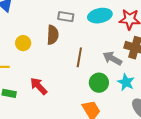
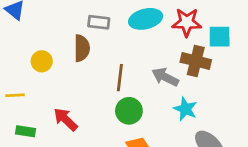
green circle: (99, 83) -> (129, 111), moved

